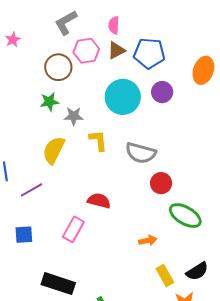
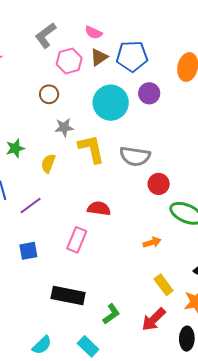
pink semicircle: (114, 25) -> (93, 33), turned -60
brown circle: (58, 67) -> (49, 94), moved, size x0.7
green star: (49, 102) -> (15, 148), moved
yellow L-shape: (98, 141) -> (91, 149), size x1.4
yellow semicircle: (54, 150) -> (48, 163), size x0.7
yellow rectangle: (165, 275) -> (164, 285), moved

